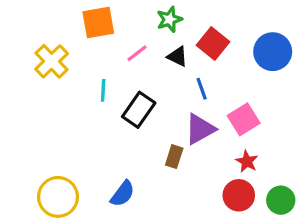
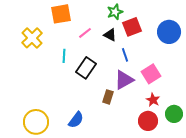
green star: (169, 19) -> (115, 12), moved
red square: (213, 44) -> (132, 27), turned 30
green circle: (281, 200) -> (174, 114), moved

